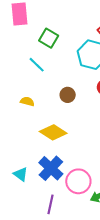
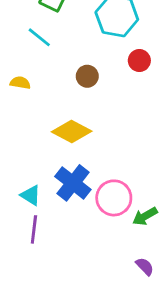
yellow semicircle: (27, 101) -> (20, 83), moved
purple line: (51, 204) -> (34, 229), moved

